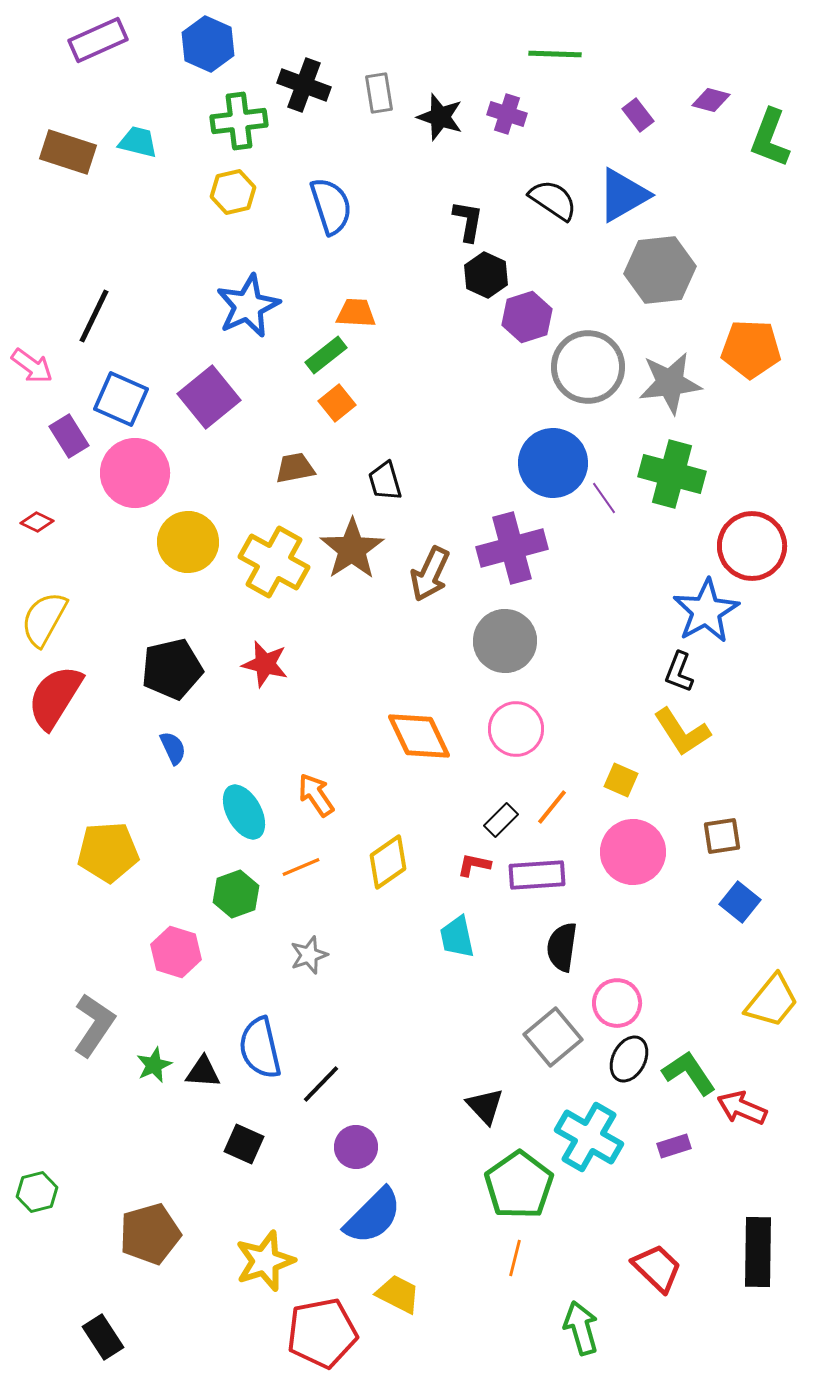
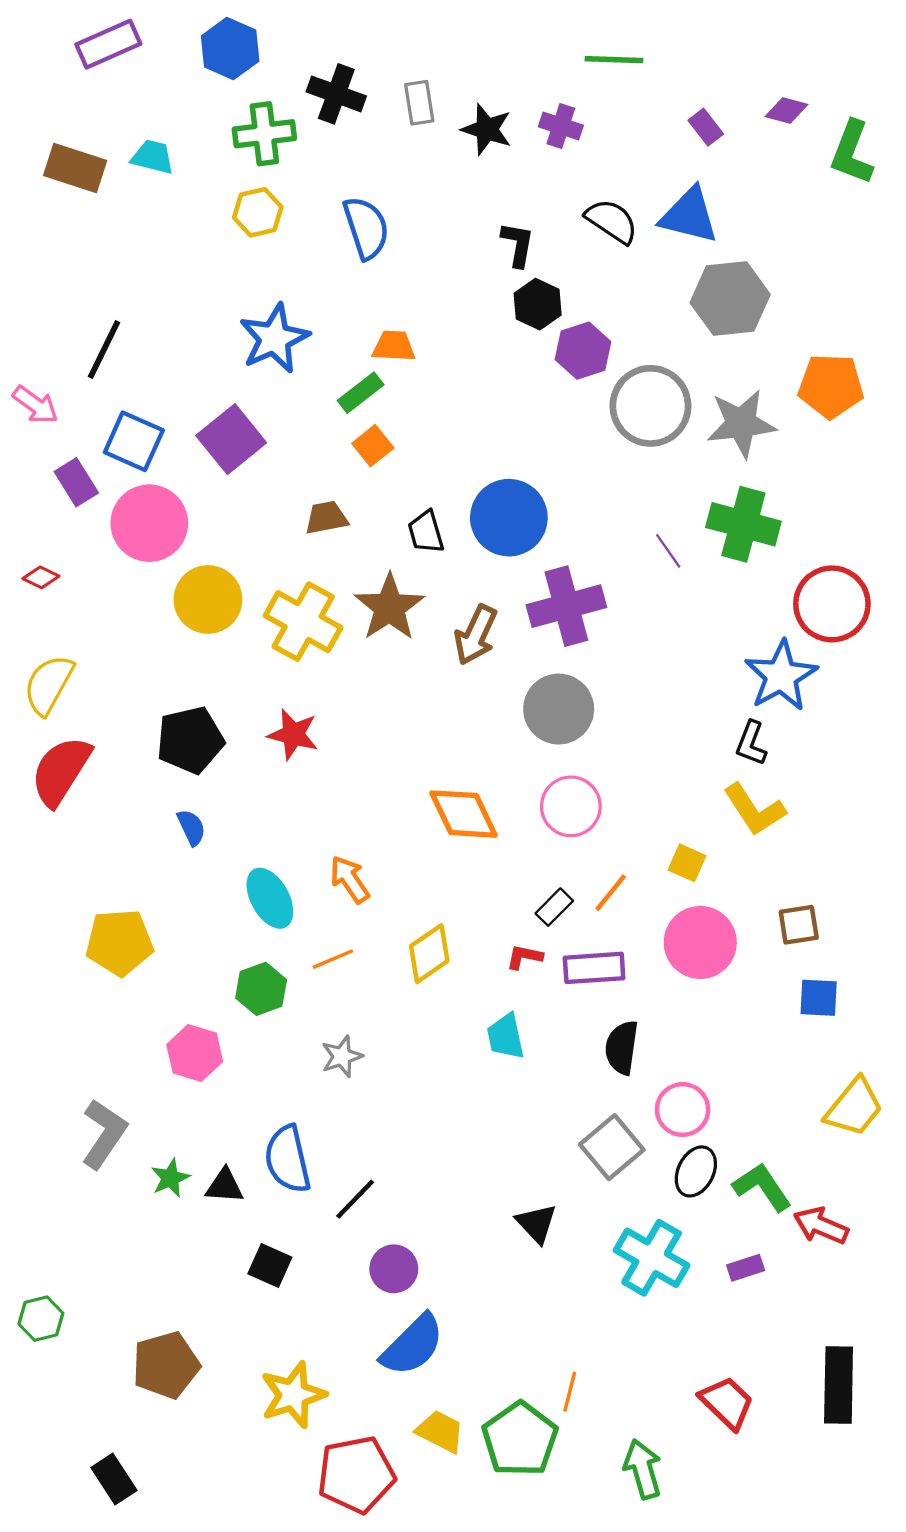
blue triangle: (623, 195) -> (689, 216), turned 44
blue circle: (553, 463) -> (509, 518), moved
blue square: (740, 902) -> (819, 998), turned -36
green pentagon: (519, 1185) -> (520, 1439), moved

